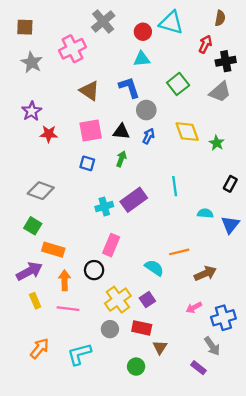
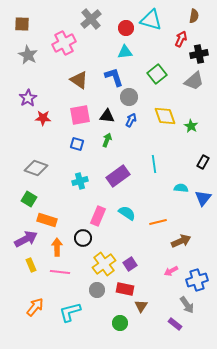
cyan cross: (104, 207) -> (80, 181), moved
cyan semicircle: (154, 268) -> (127, 213), moved

